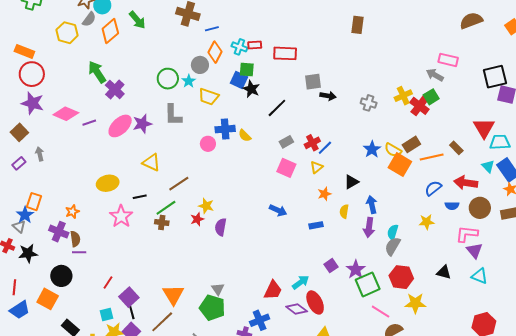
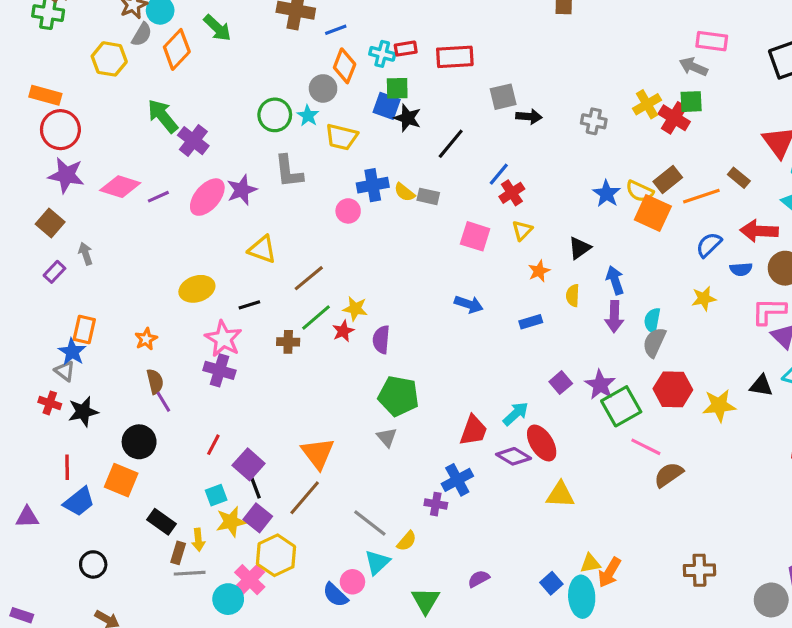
green square: (431, 97) -> (691, 102), turned 35
gray rectangle: (286, 142) -> (428, 196), moved, turned 48
blue line: (325, 148) -> (499, 174), moved
green line: (166, 208) -> (316, 318), moved
purple cross: (59, 232) -> (219, 370), moved
purple line: (79, 252) -> (163, 402), turned 64
black triangle: (444, 272) -> (761, 386), moved
yellow star: (415, 303) -> (719, 406), moved
green pentagon: (212, 308) -> (398, 396), moved

